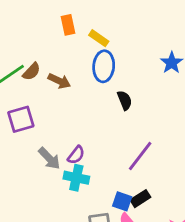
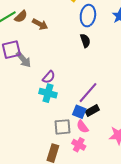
blue ellipse: (104, 66) -> (88, 16), moved
purple line: (140, 156) -> (88, 93), moved
gray arrow: (49, 158) -> (24, 59), moved

